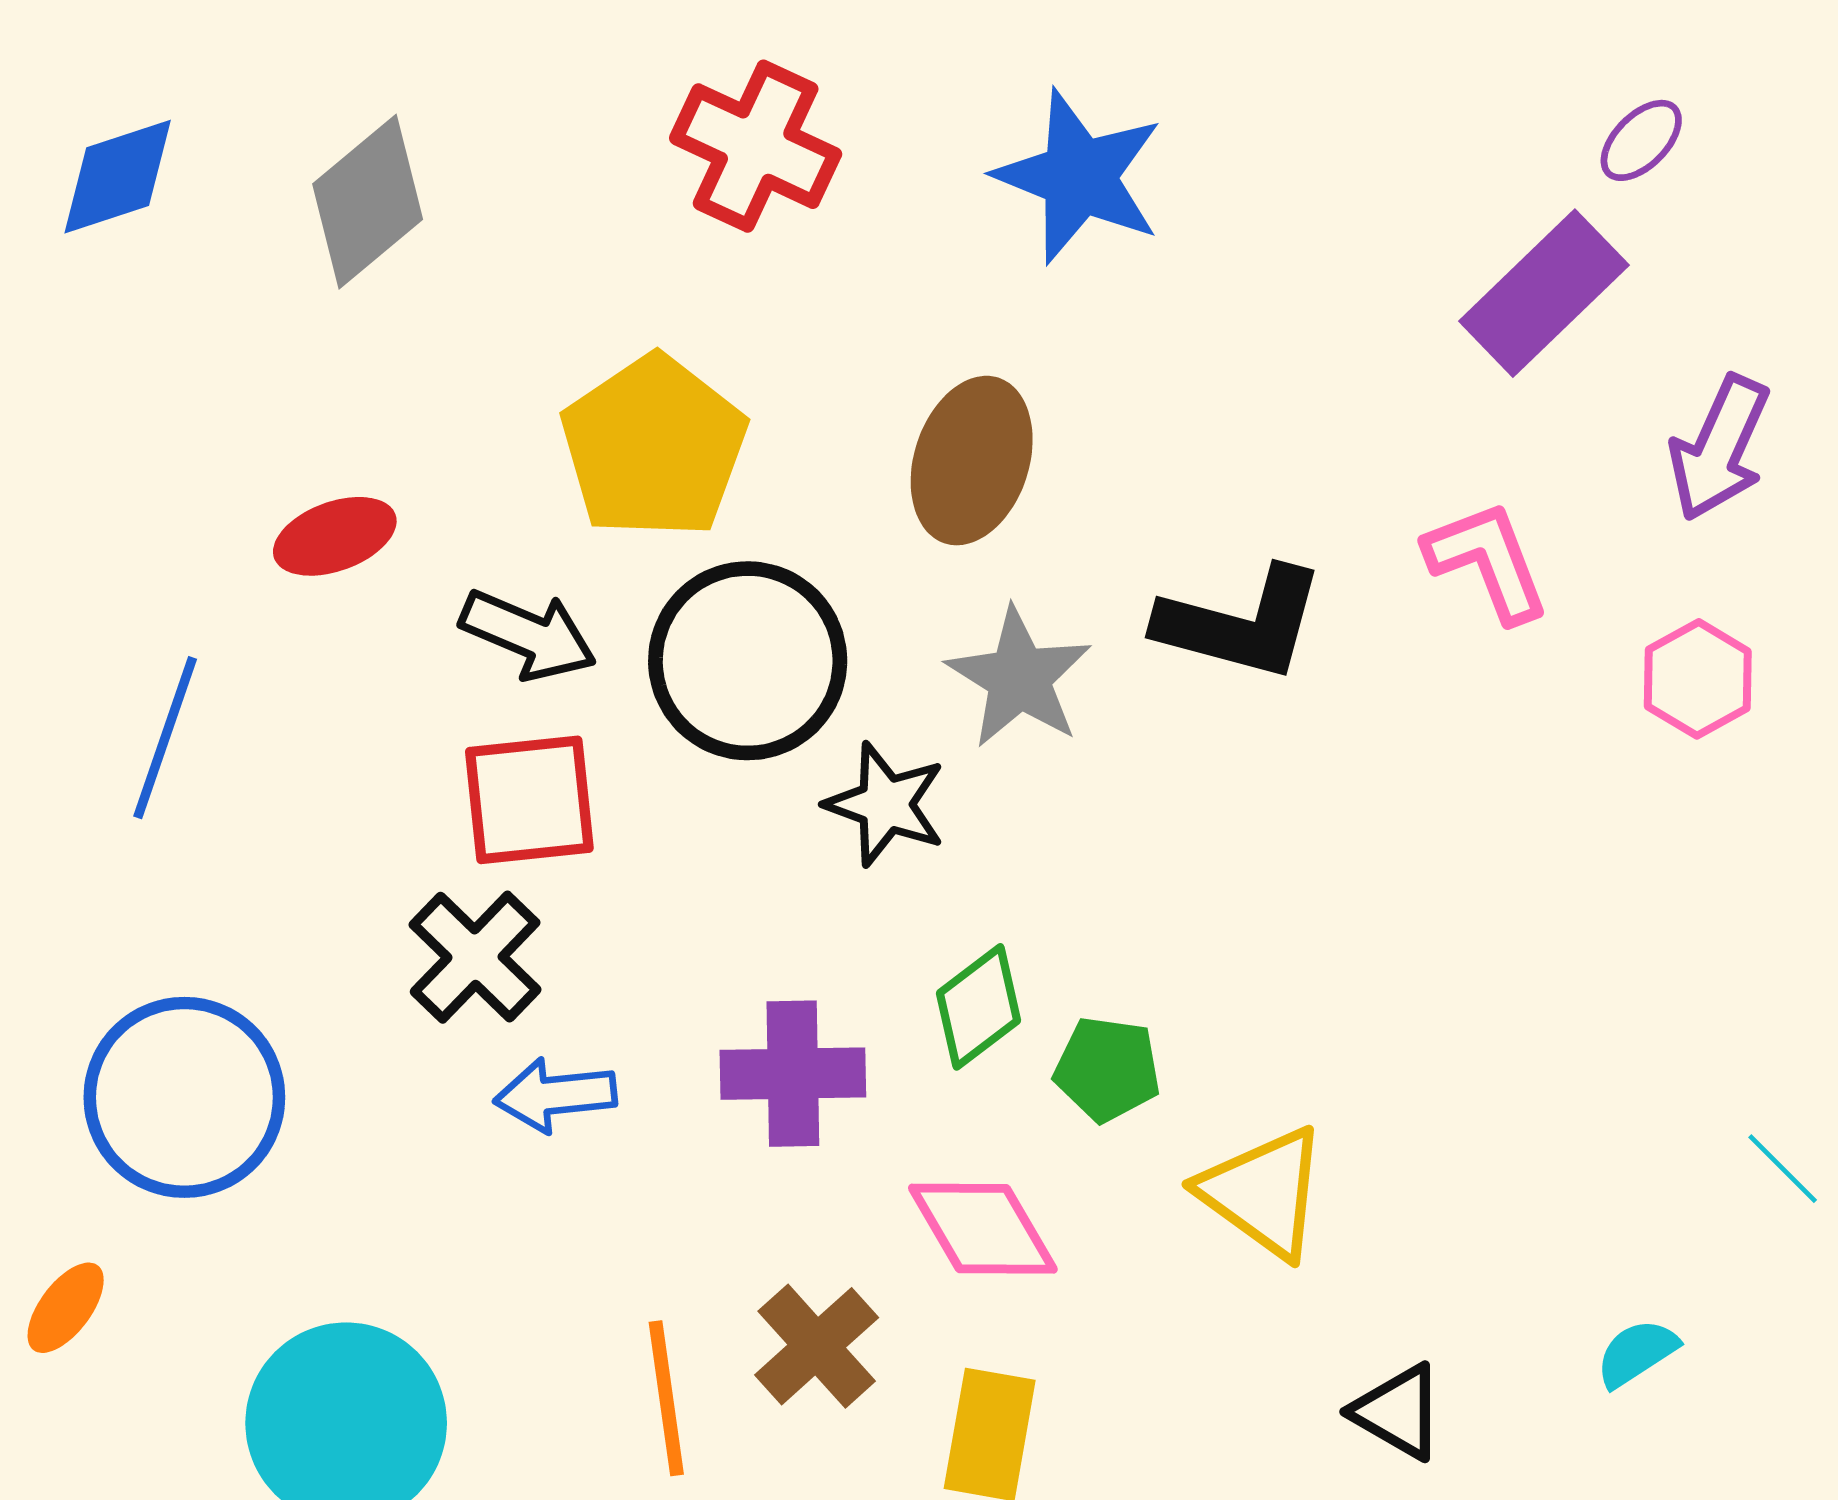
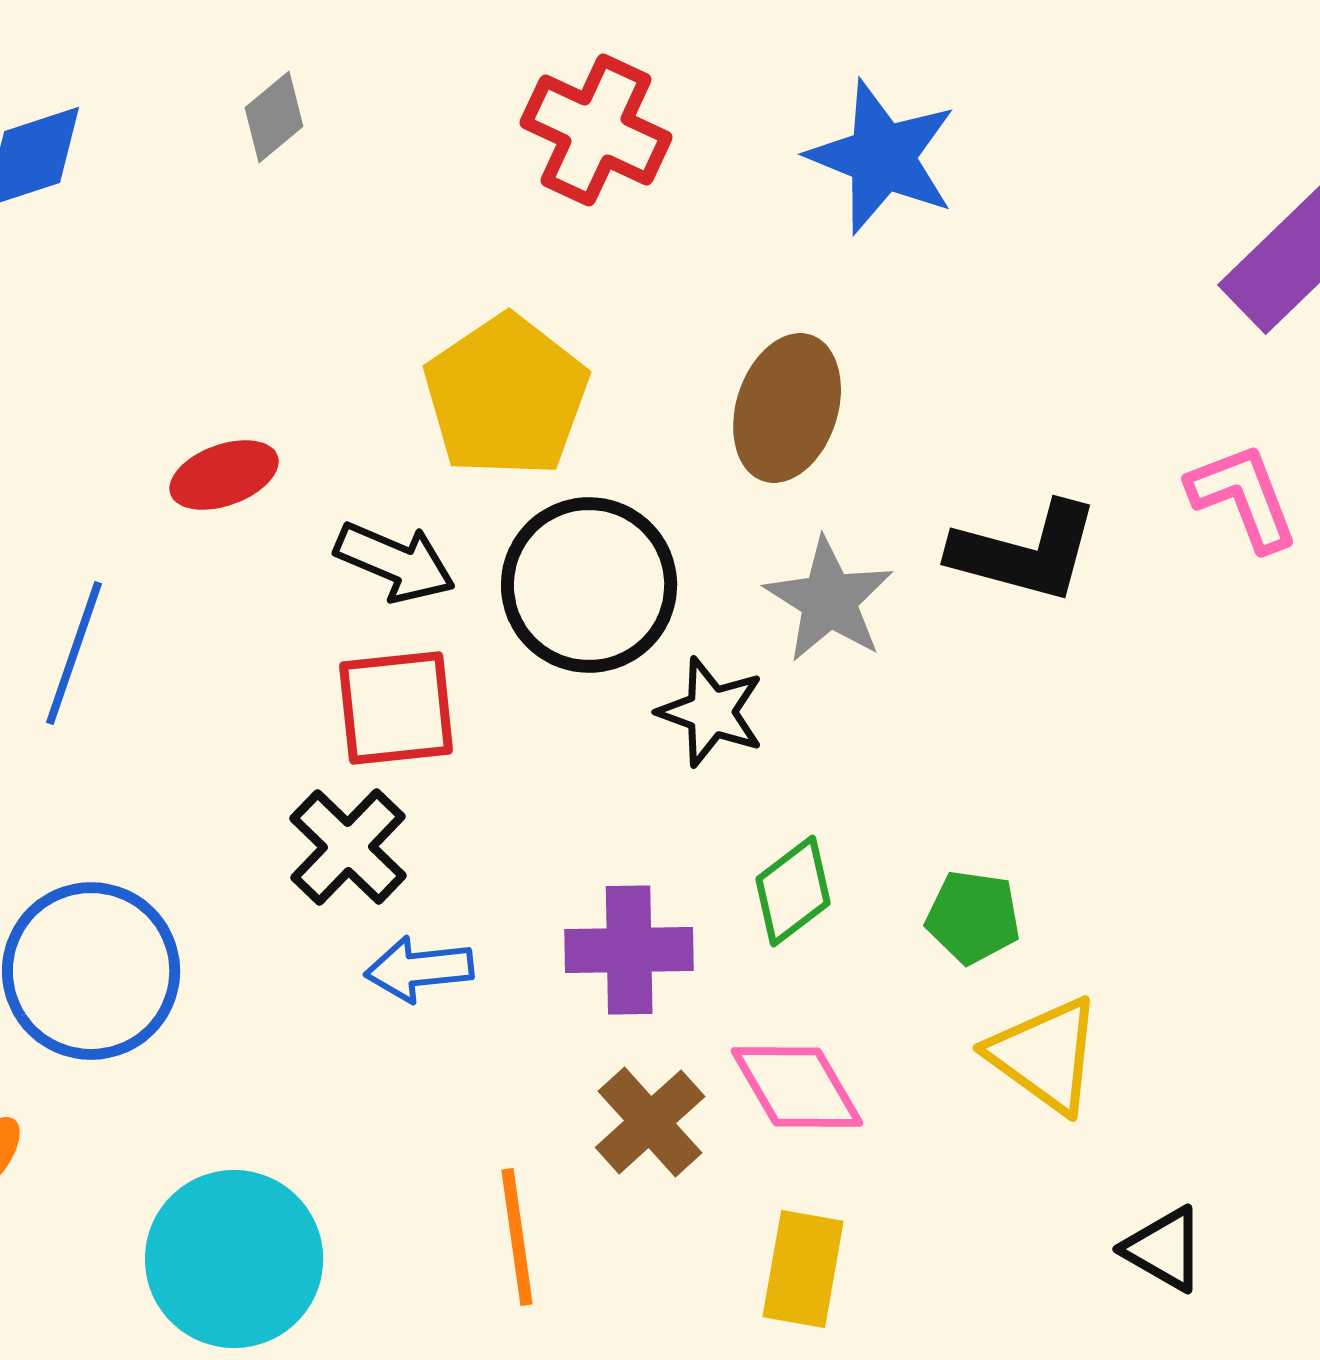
gray diamond: (368, 202) -> (274, 117), moved, size x0.6
green pentagon: (1107, 1069) -> (973, 917), moved
brown cross: (817, 1346) -> (650, 1122), moved

